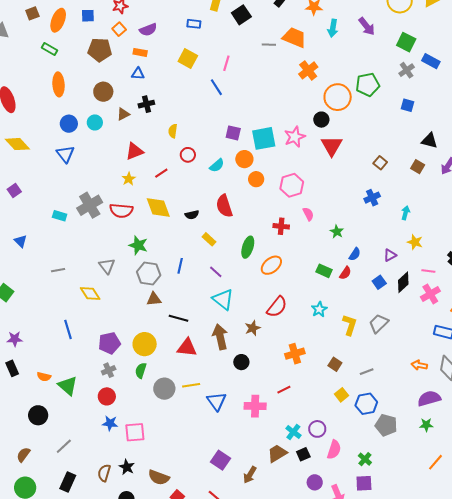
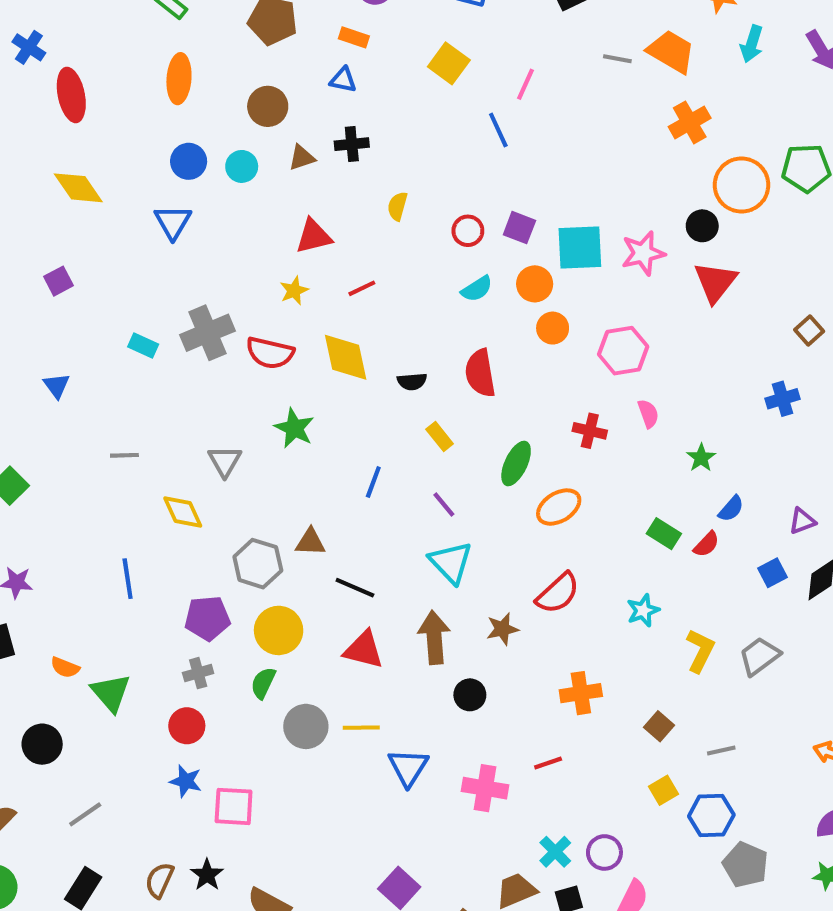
red circle: (188, 155) -> (468, 231), moved
gray hexagon: (149, 274) -> (258, 564), moved

